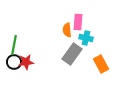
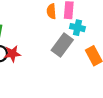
orange semicircle: (67, 30) -> (51, 11), moved

